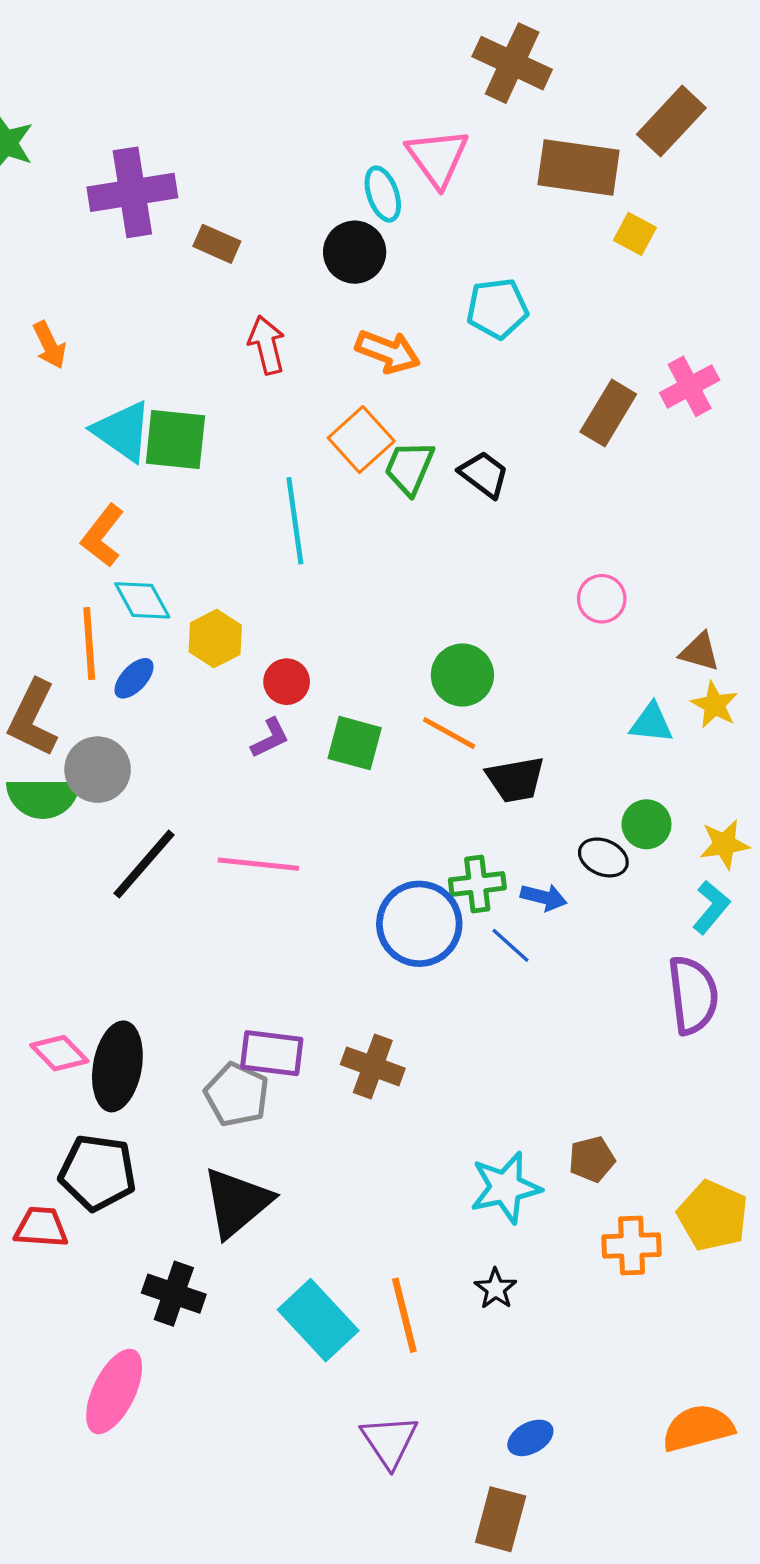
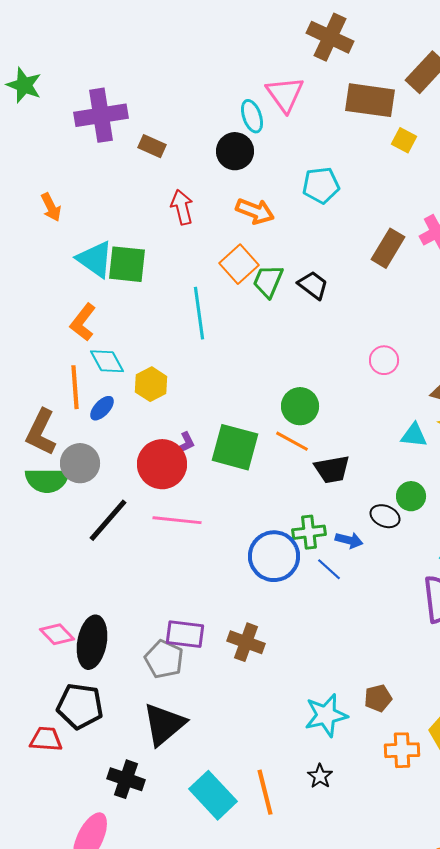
red circle: (287, 682) -> (162, 464), moved, size x1.8
green square: (355, 743) -> (235, 447), size x1.4

